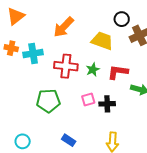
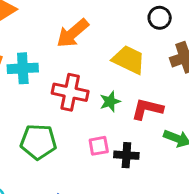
black circle: (122, 19) -> (160, 18), moved

